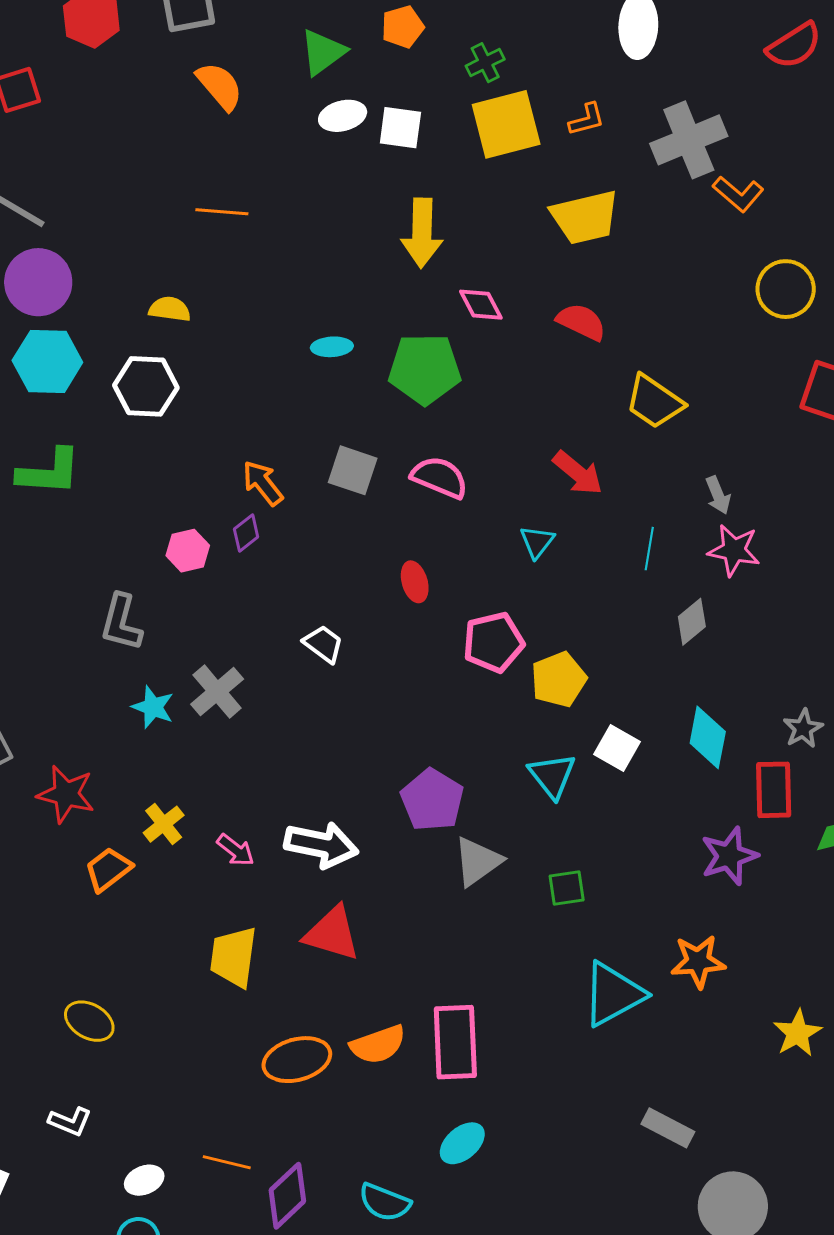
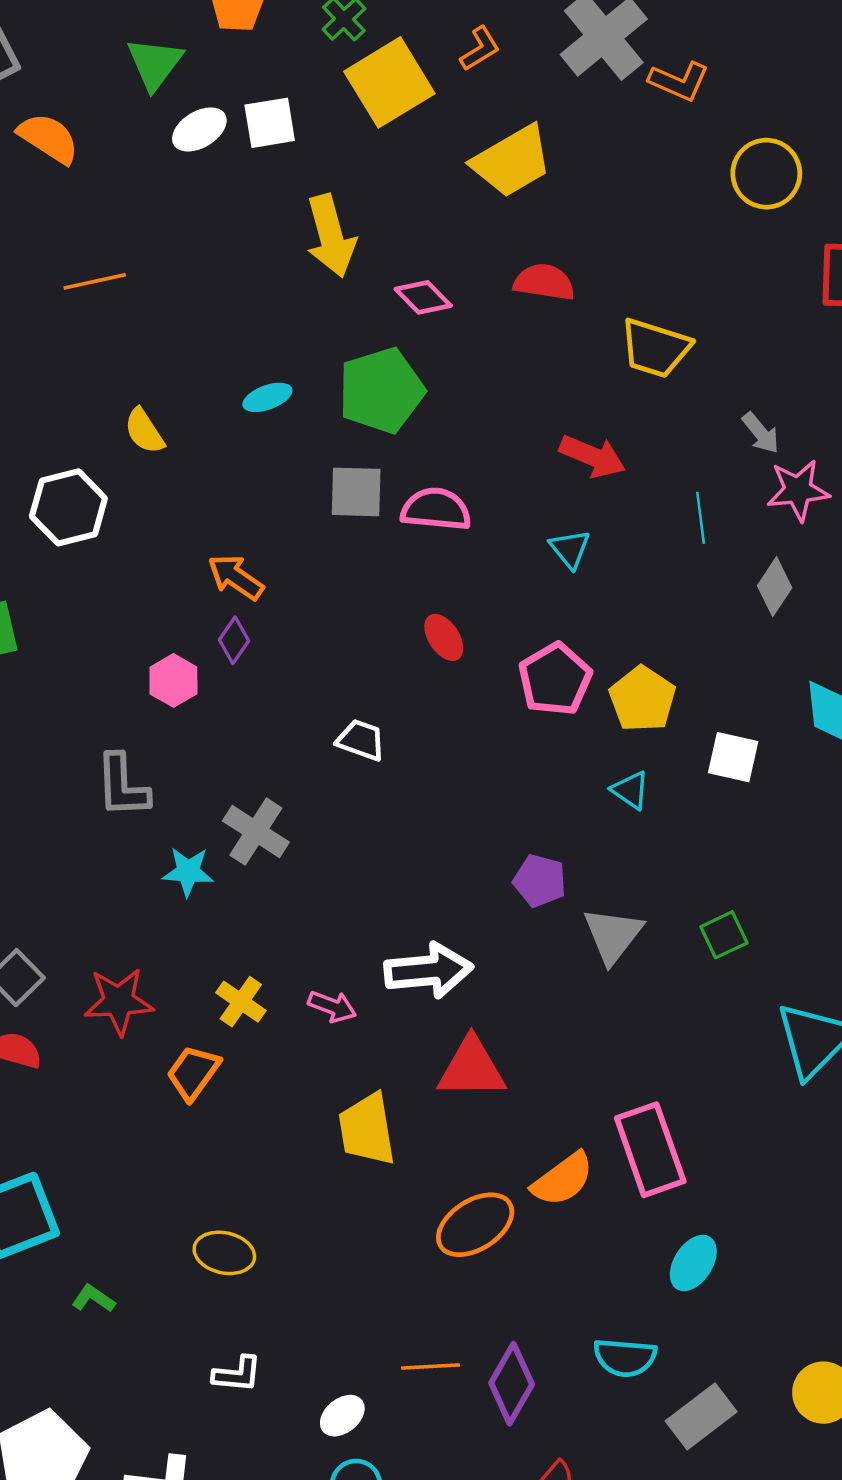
yellow semicircle: (170, 309) -> (144, 431), moved, turned -114
gray square: (353, 470) -> (356, 492), moved
cyan triangle: (552, 776) -> (630, 790), moved, size x0.7
purple pentagon: (432, 800) -> (540, 881), size x0.7

